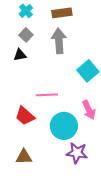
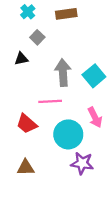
gray square: (26, 35) -> (37, 37), moved
gray arrow: (59, 41) -> (63, 73), moved

